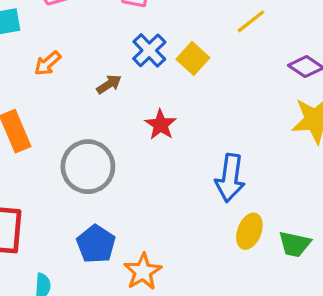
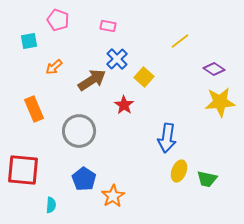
yellow square: (193, 58) -> (144, 77), moved
brown arrow: (109, 84) -> (92, 80), size x1.8

